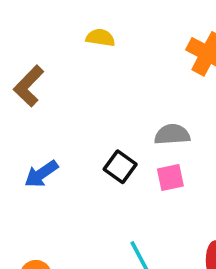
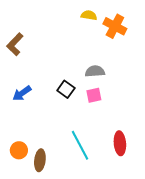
yellow semicircle: (100, 38) -> (89, 15), moved

